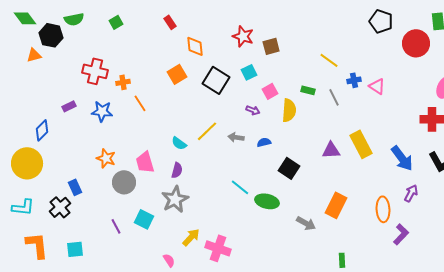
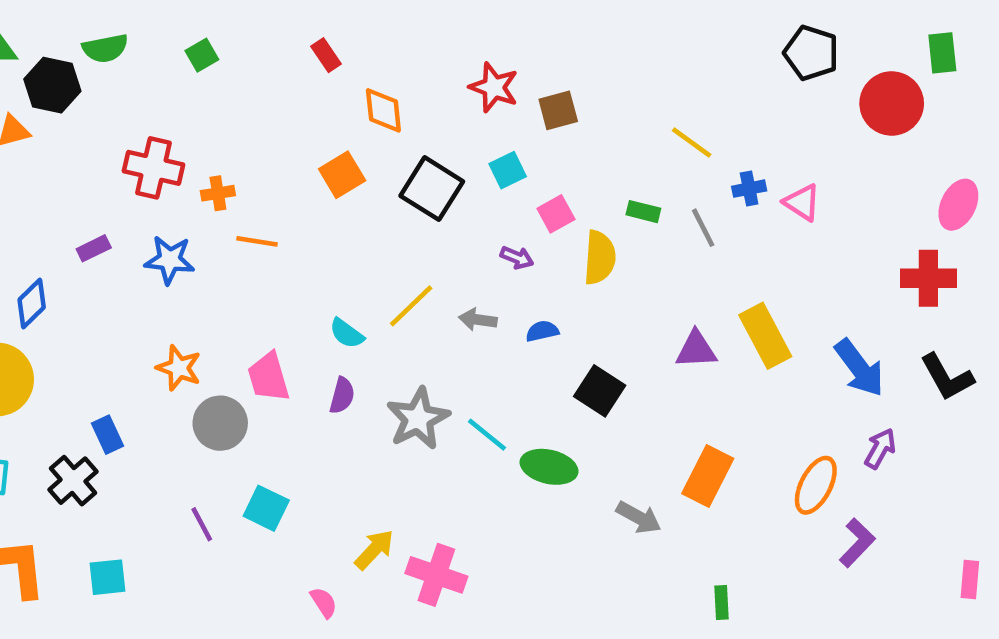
orange line: (140, 103) -> (257, 241), turned -48
gray star: (175, 199) -> (418, 419), moved
orange ellipse: (383, 209) -> (816, 485), turned 30

